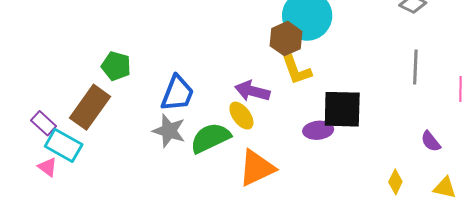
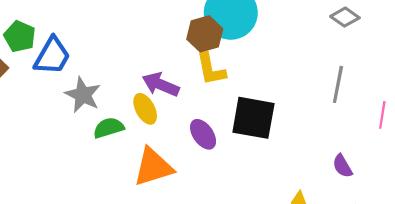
blue trapezoid: (177, 93) -> (52, 56), moved
purple ellipse: (318, 130) -> (203, 134), moved, turned 52
gray star: (169, 131) -> (83, 95), moved
green semicircle: (210, 138) -> (109, 128), size x0.7

